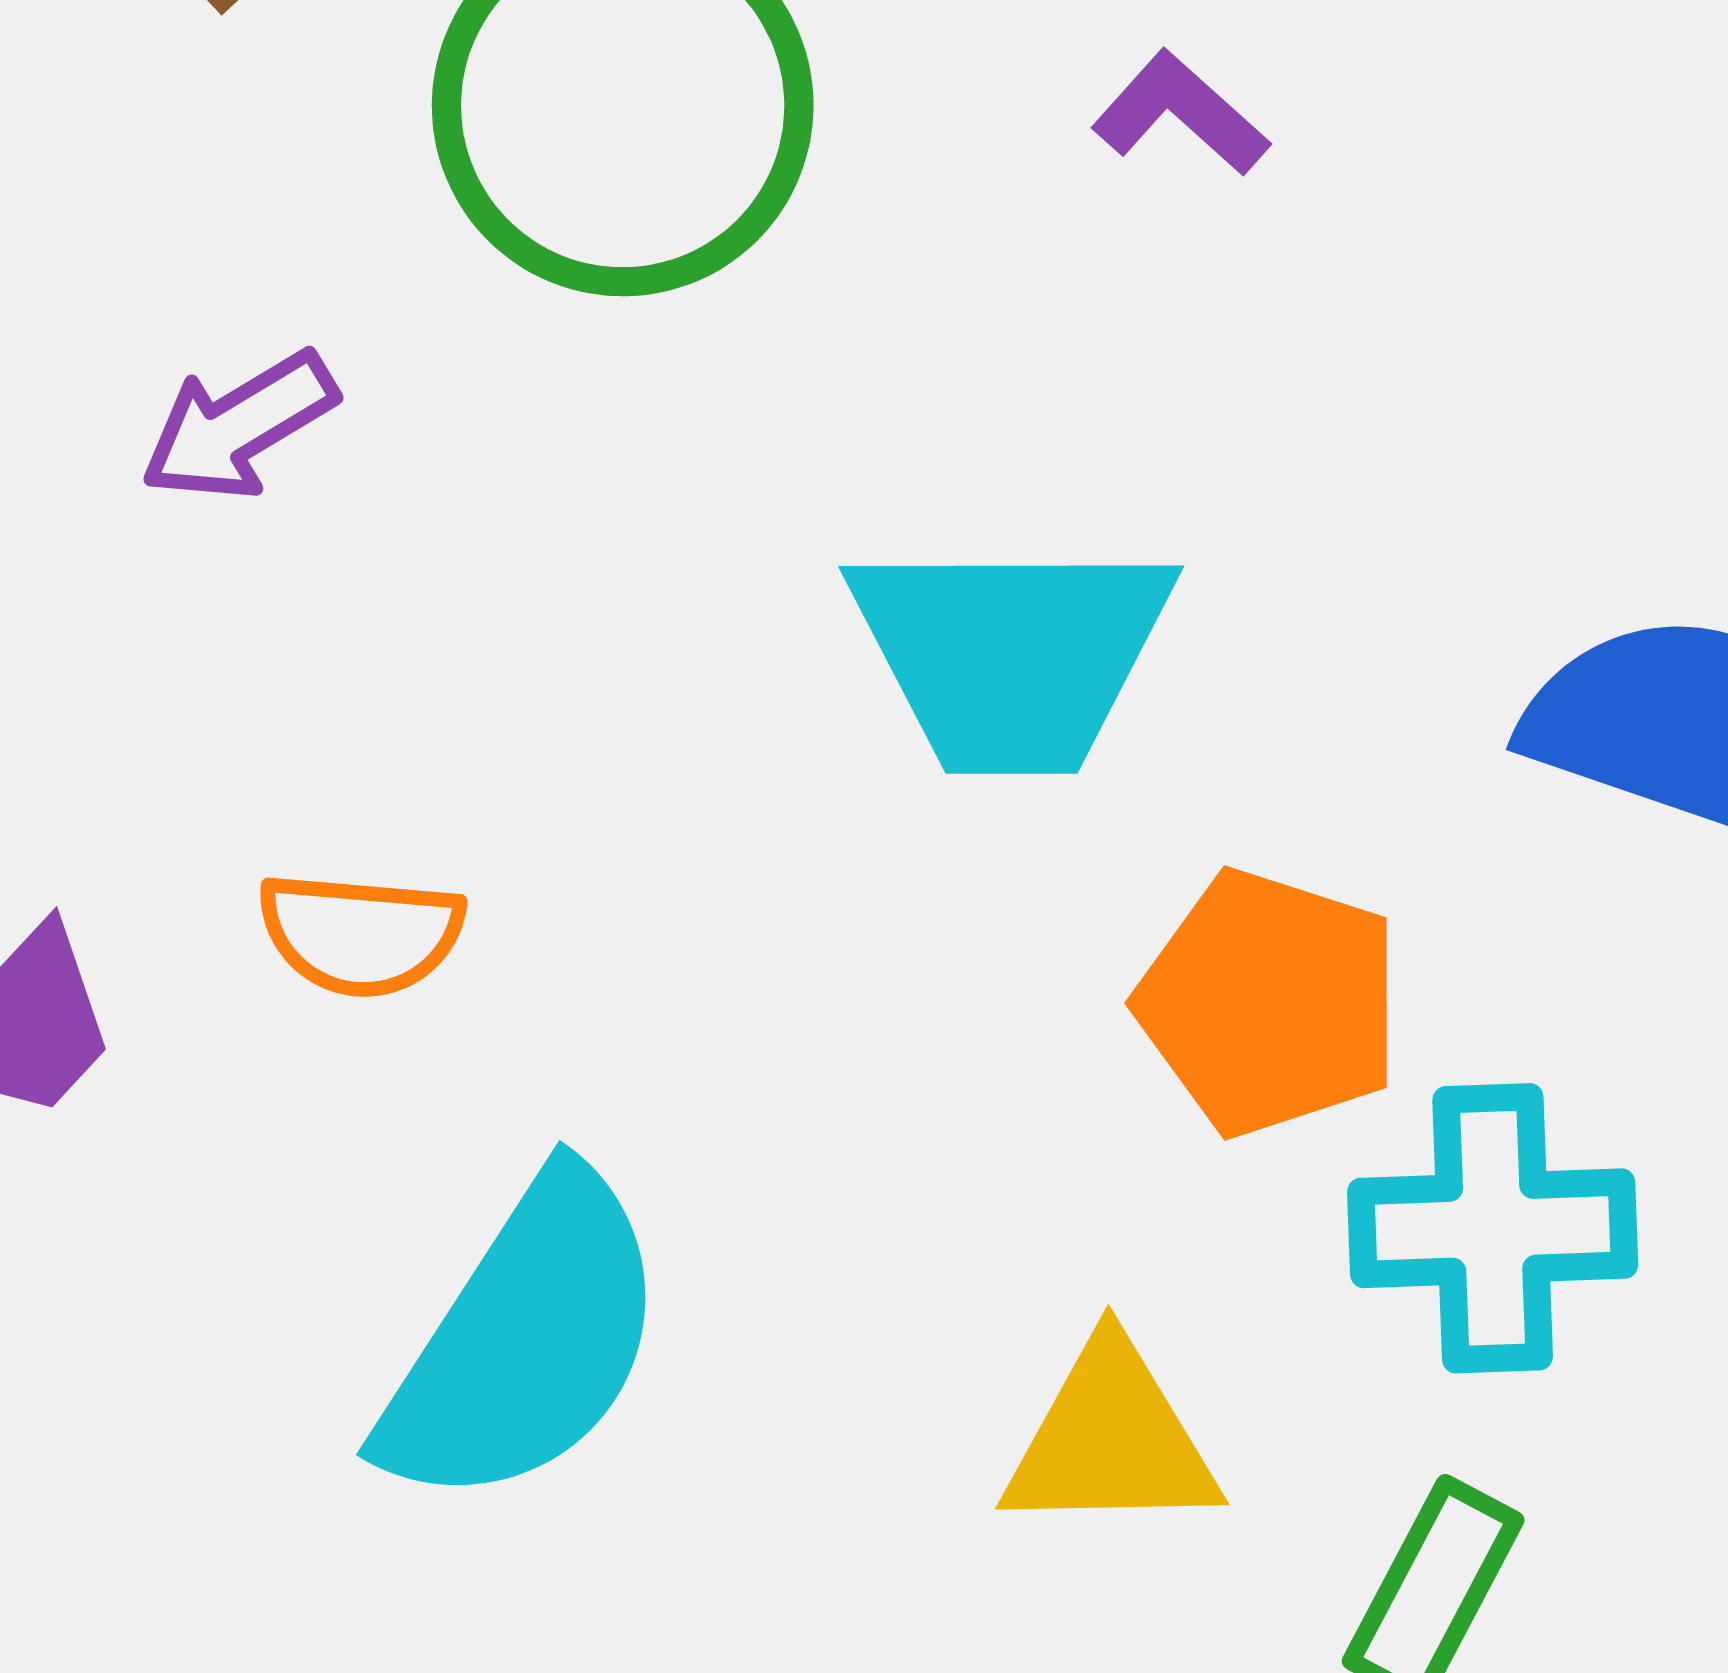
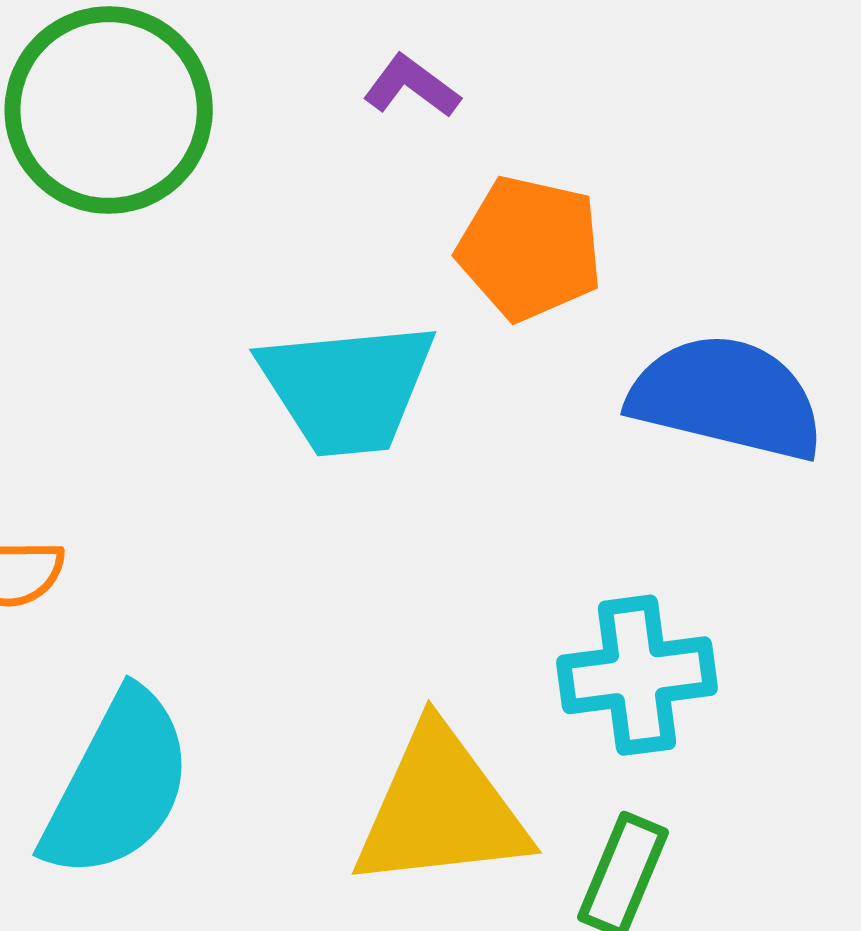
orange pentagon: (1269, 1003) -> (530, 248), moved
yellow triangle: (1111, 1439) -> (441, 809), size x1.5

